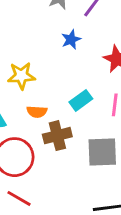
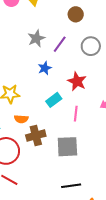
cyan rectangle: (81, 100) -> (54, 100), moved

